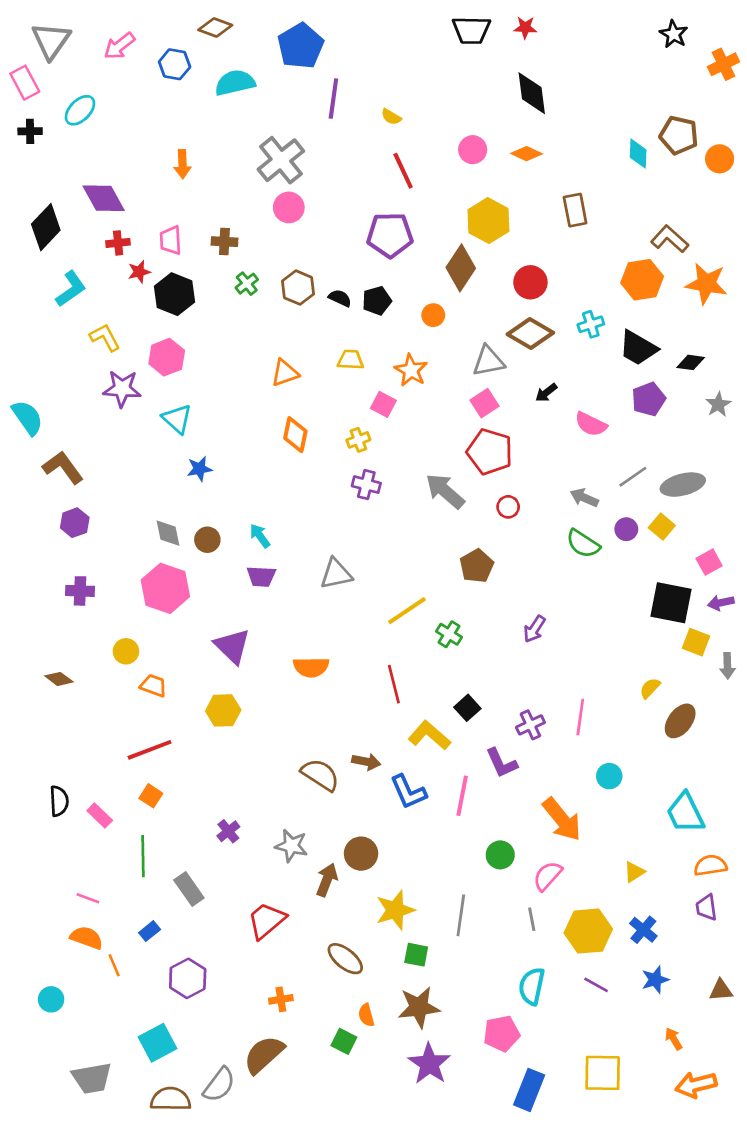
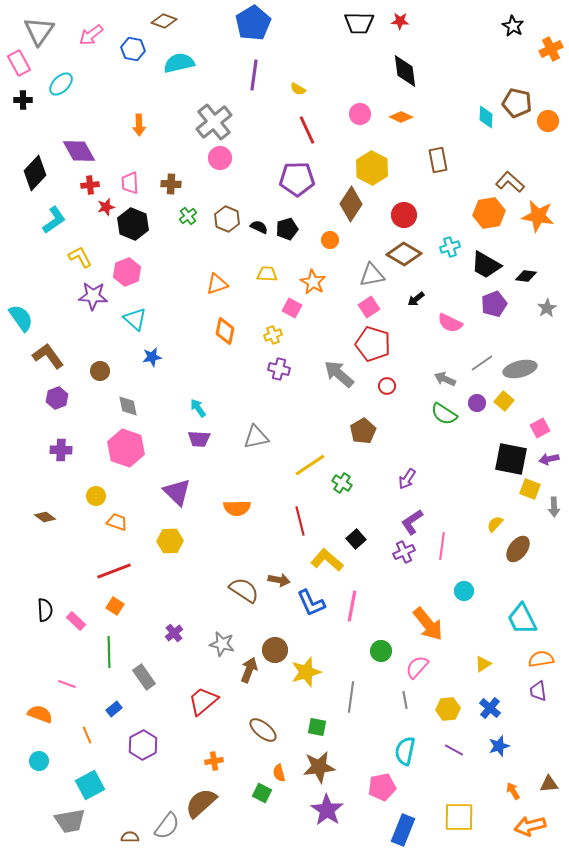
blue pentagon: (301, 46) -> (253, 23), moved
brown circle: (207, 540) -> (100, 371), moved
purple L-shape: (502, 763) -> (412, 522), moved, turned 80
yellow star: (395, 910) -> (306, 672), moved
yellow hexagon: (588, 931) -> (448, 709), size x0.7
orange semicircle: (87, 938) -> (40, 714), moved
brown triangle: (721, 990) -> (549, 784), moved
cyan square: (157, 1043) -> (90, 785), moved
brown semicircle: (171, 1099) -> (130, 837), size x0.6

